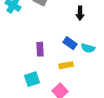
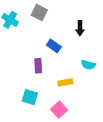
blue rectangle: (70, 43) -> (54, 46), moved
cyan square: (32, 79) -> (30, 97), turned 35

